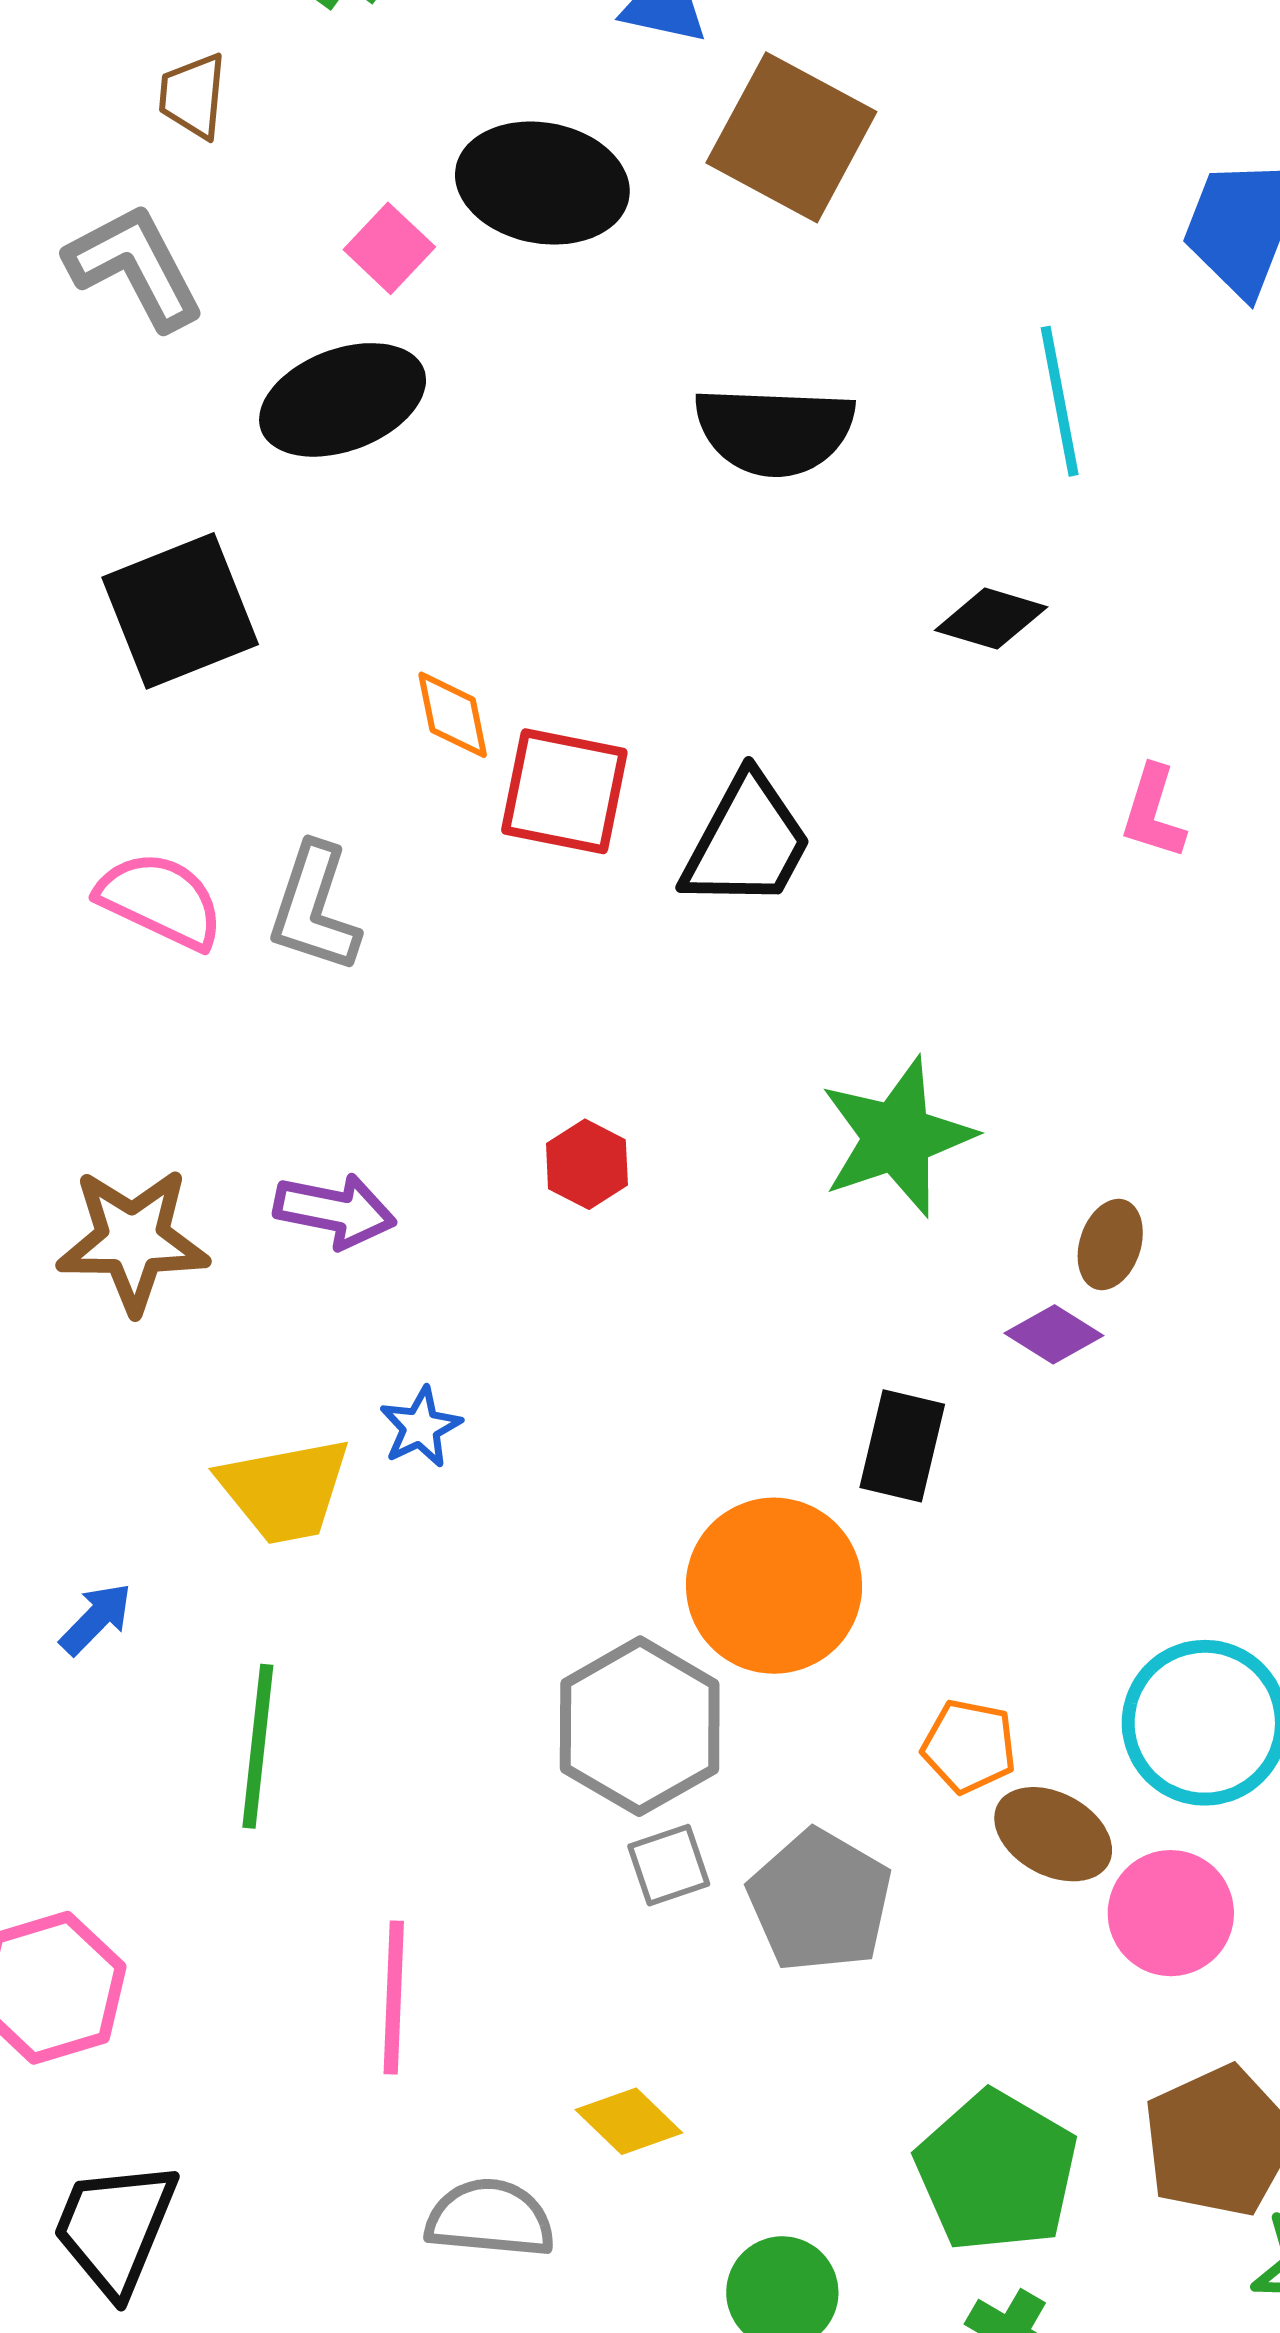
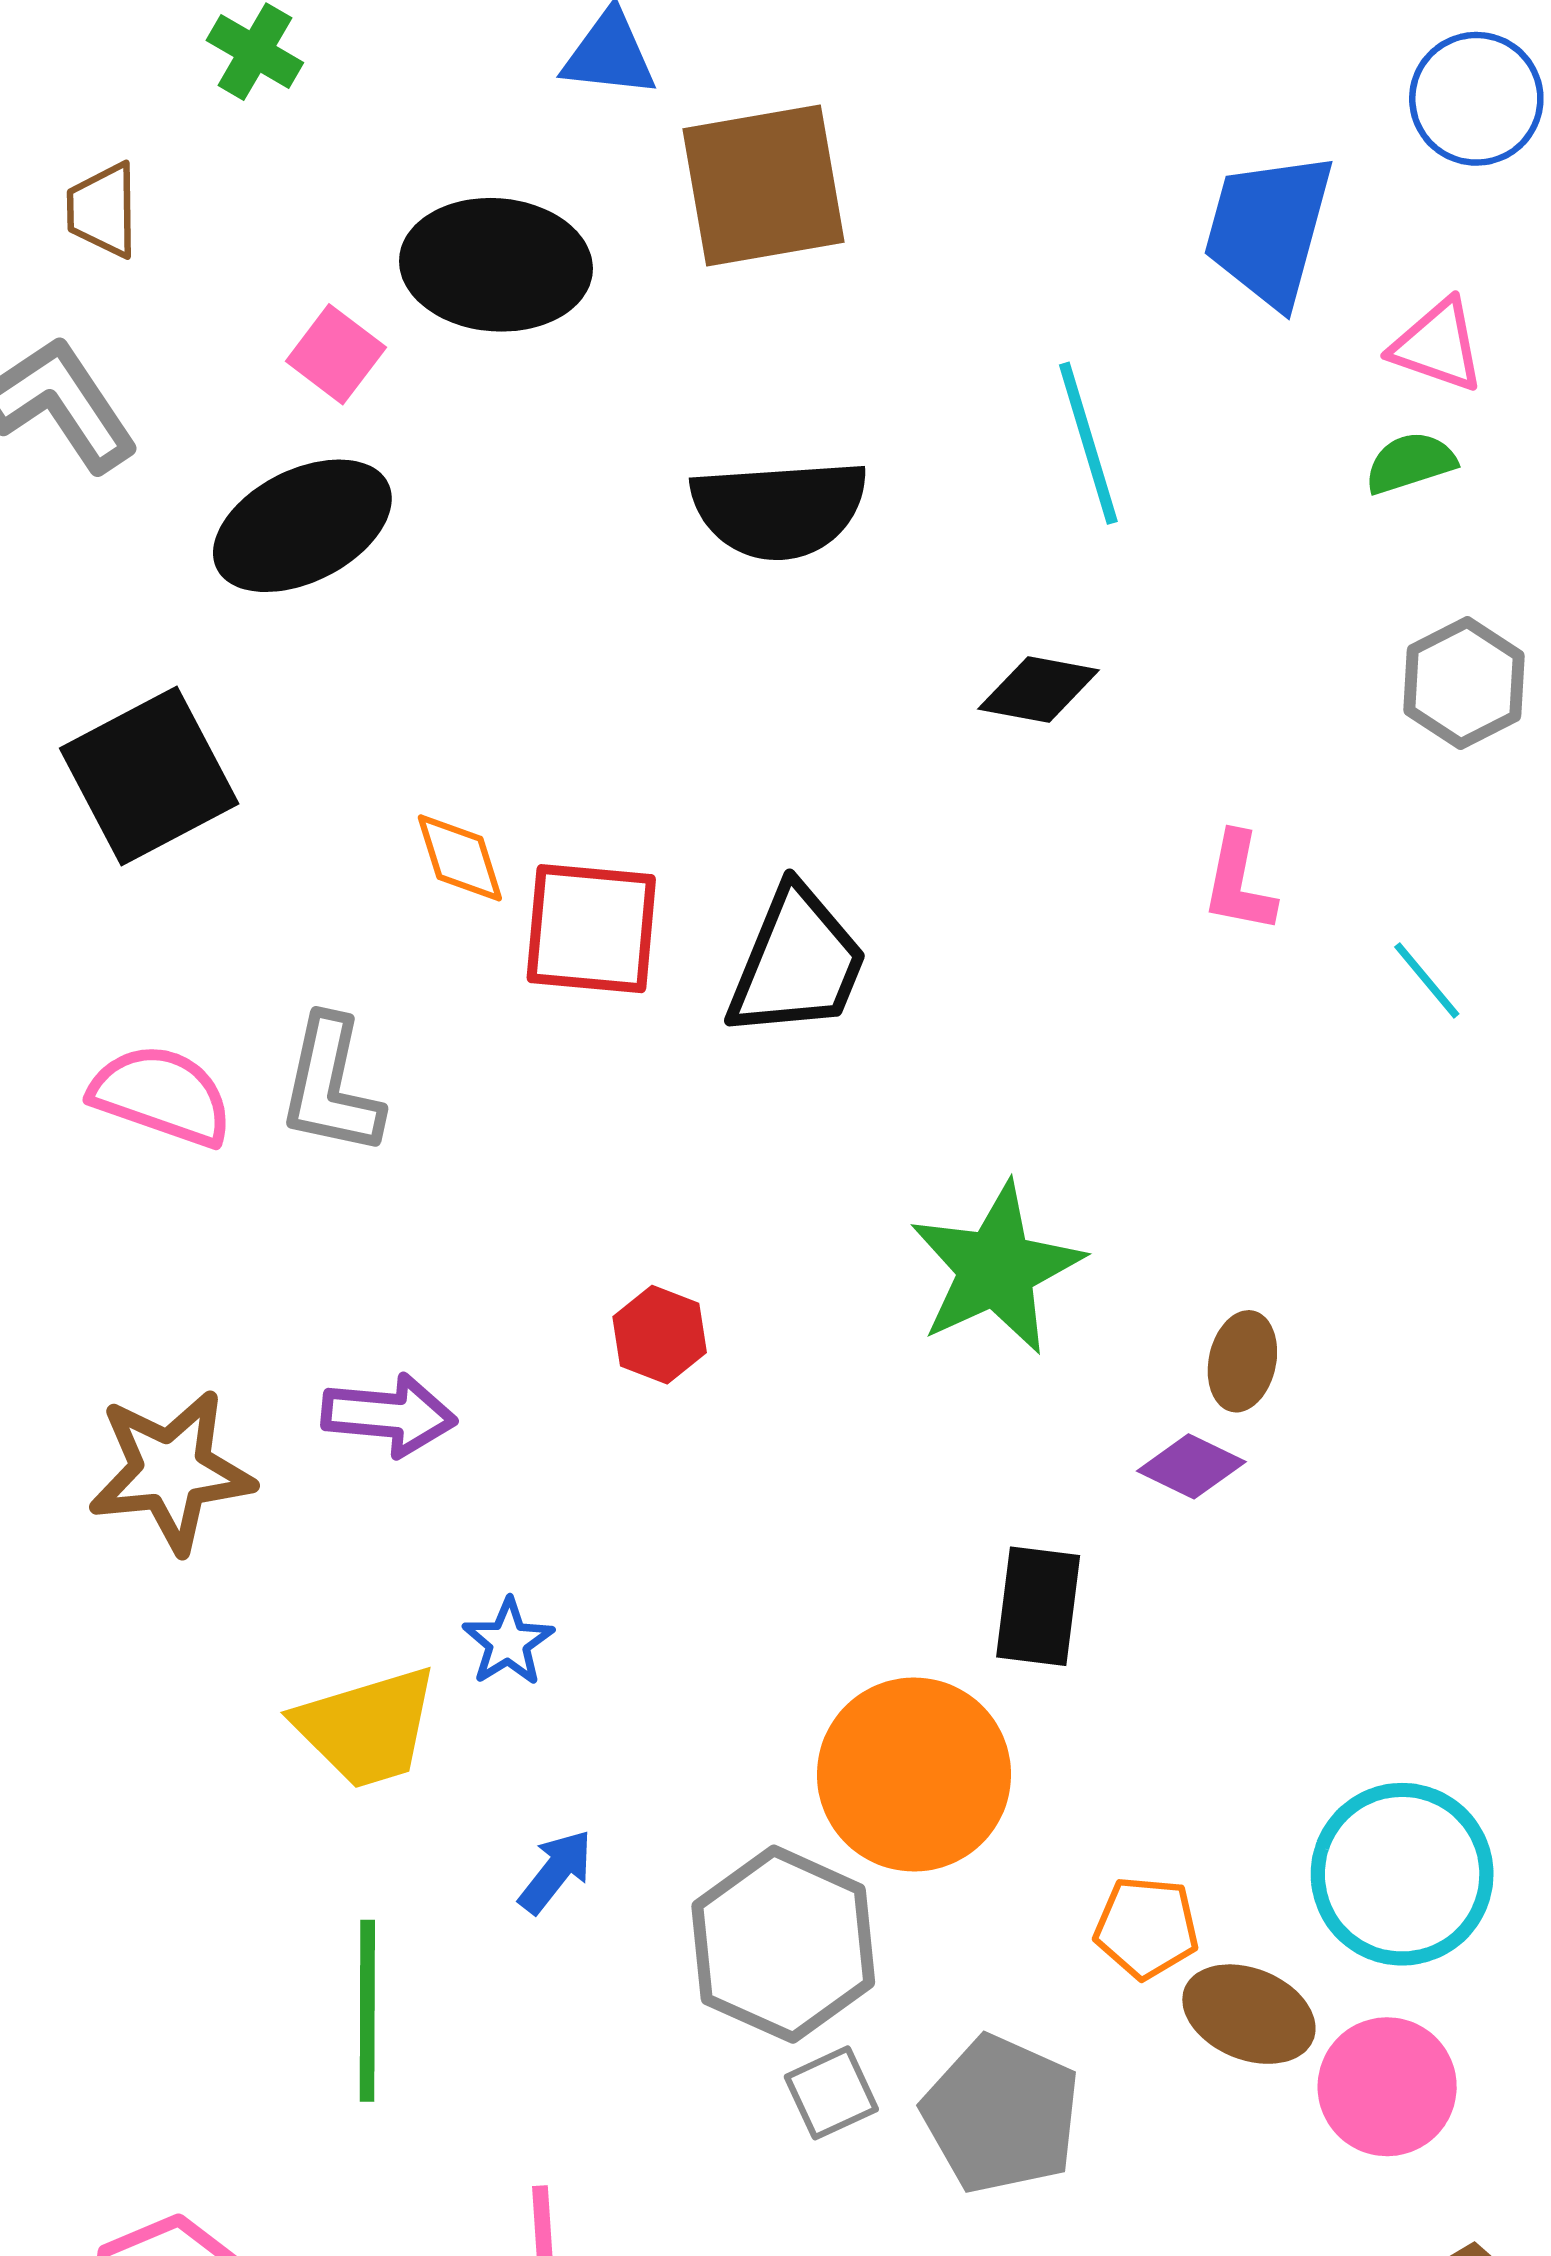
brown square: (791, 137) -> (763, 186), turned -32
blue arrow: (96, 1619) -> (556, 1871), moved

